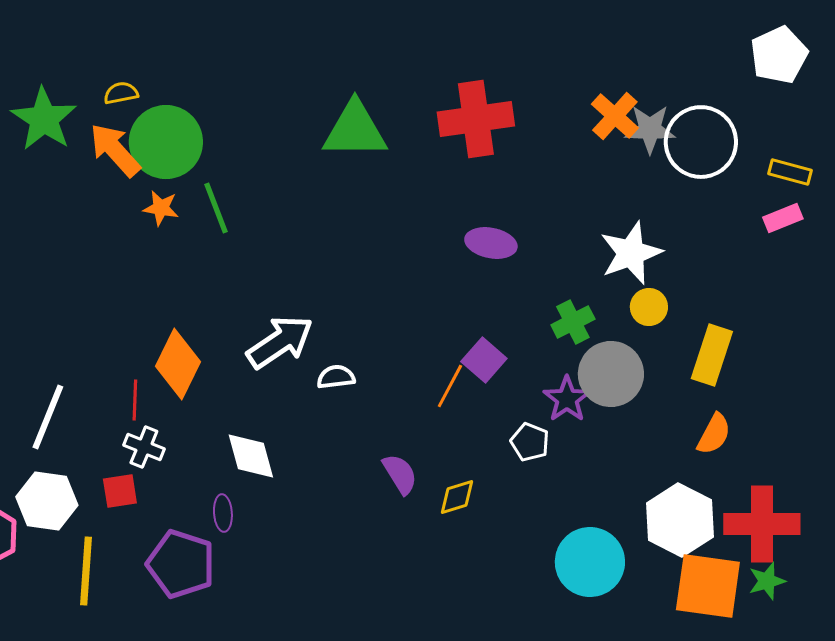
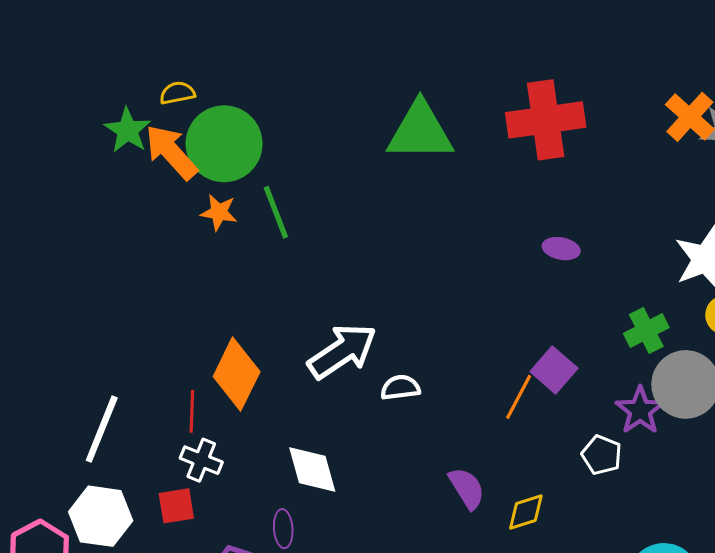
green star: (44, 119) -> (128, 130), moved, size x0.7
purple ellipse: (491, 243) -> (561, 249), size x0.7

